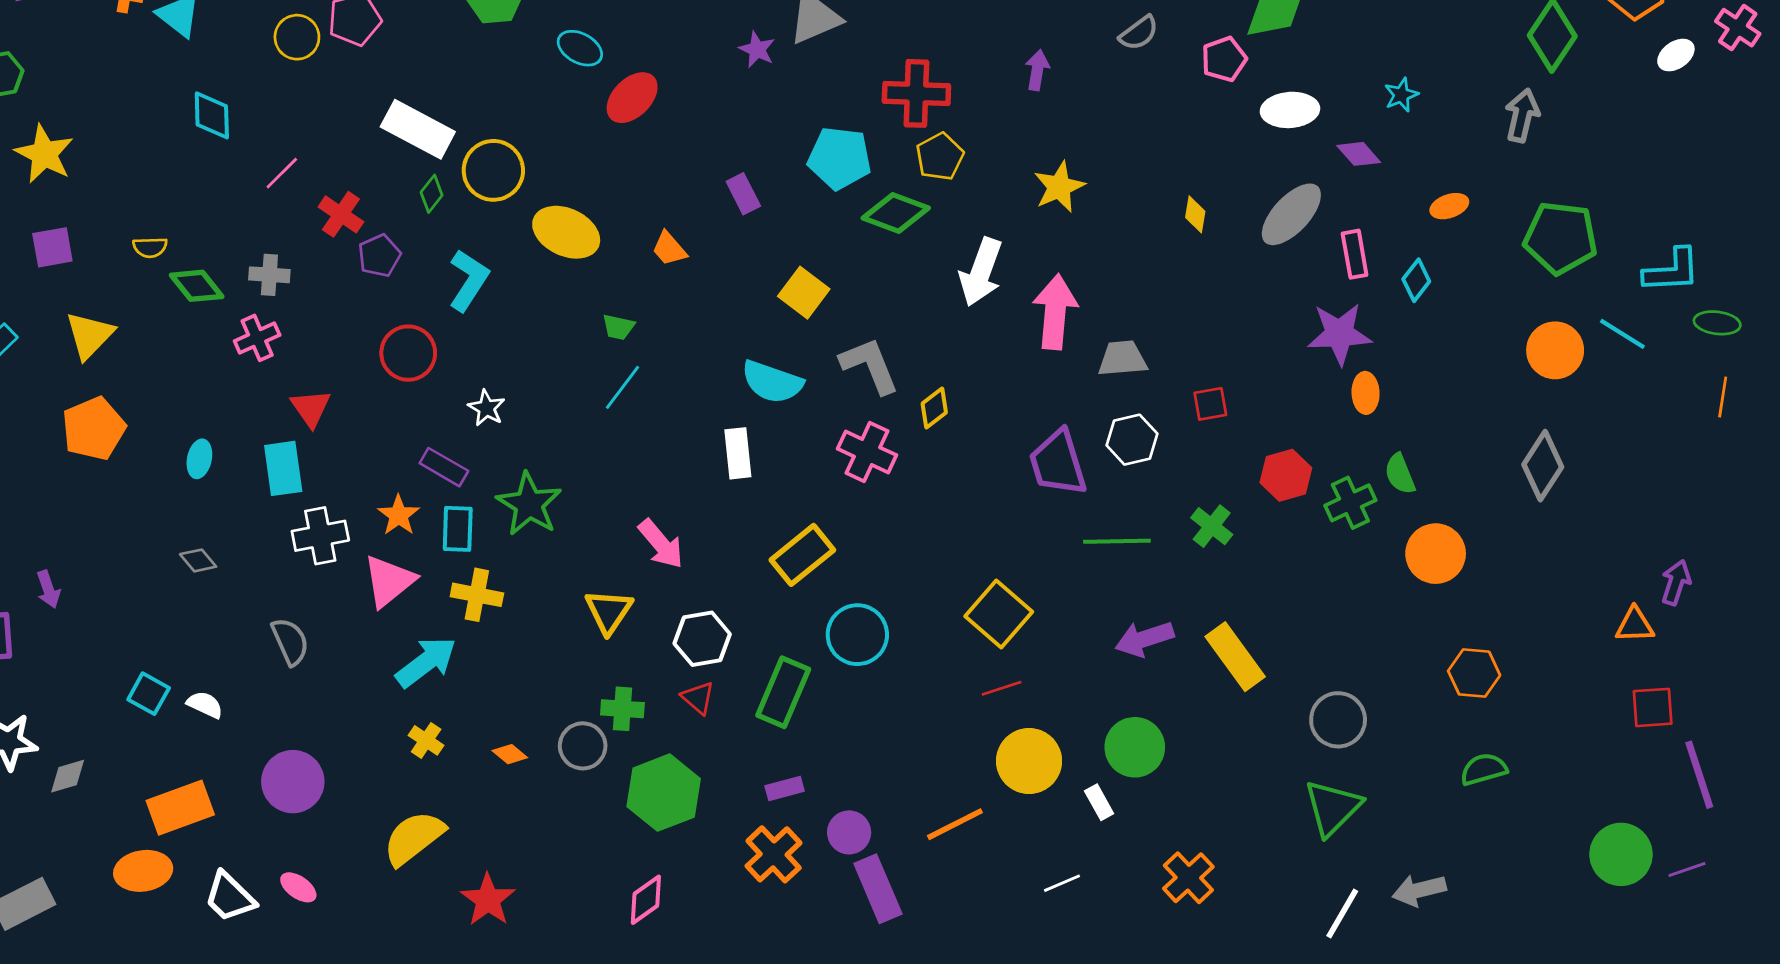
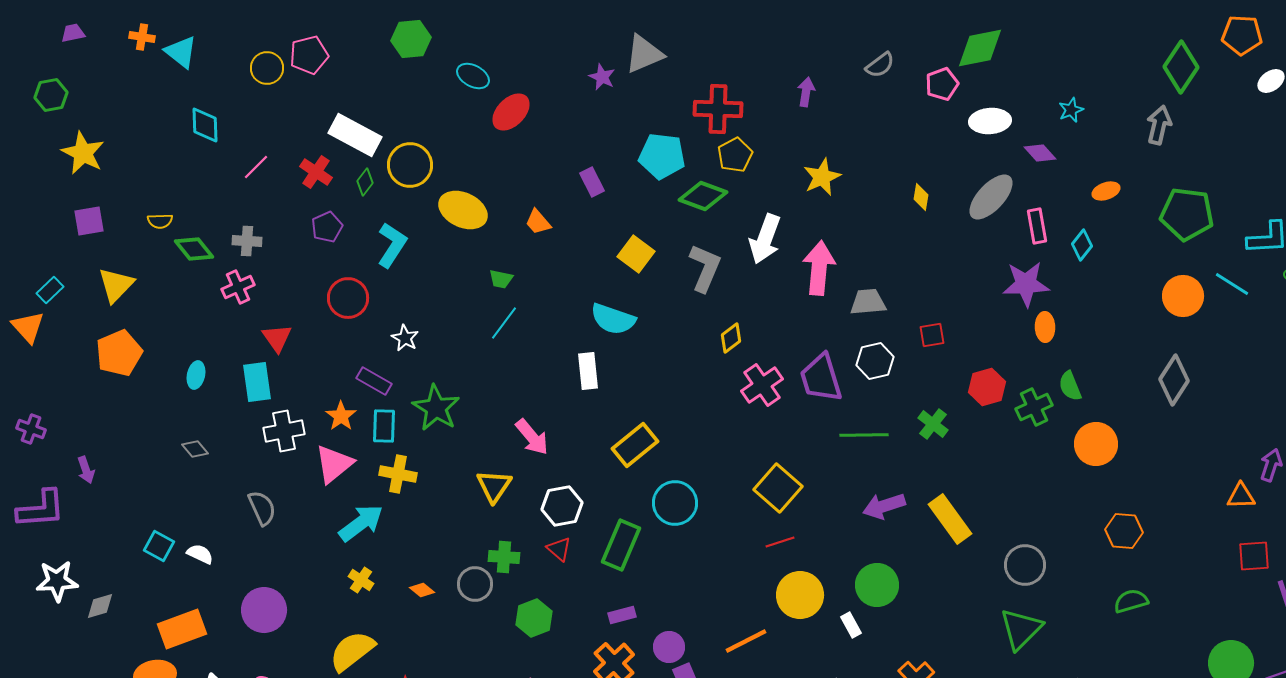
red cross: (341, 214) -> (316, 172), moved
gray L-shape: (870, 365) -> (705, 268), moved, turned 45
pink cross: (867, 452) -> (762, 385), moved, turned 30
green hexagon: (664, 793) -> (534, 618), size x0.7

